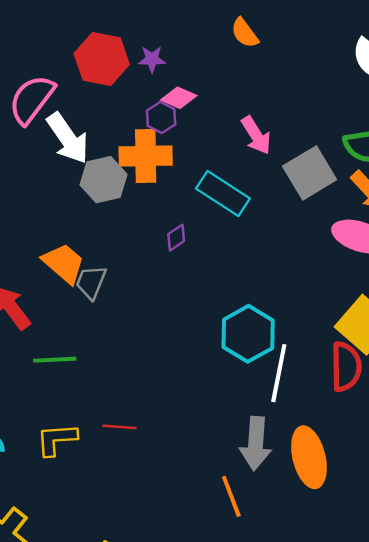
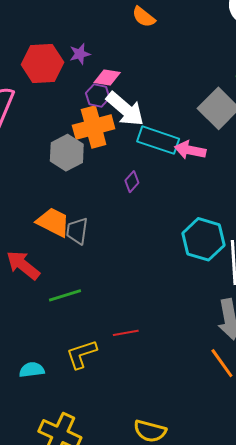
pink arrow: (256, 135) -> (190, 150), moved, turned 148
white arrow: (68, 138) -> (125, 109), moved

